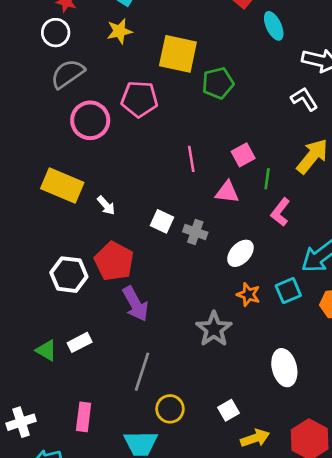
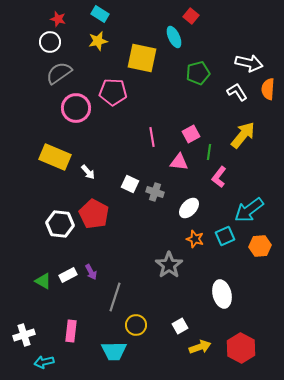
cyan ellipse: (274, 26) -> (174, 37), moved
green pentagon: (218, 83) -> (198, 73), moved
purple arrow: (135, 304) -> (91, 272), moved, size x0.6

